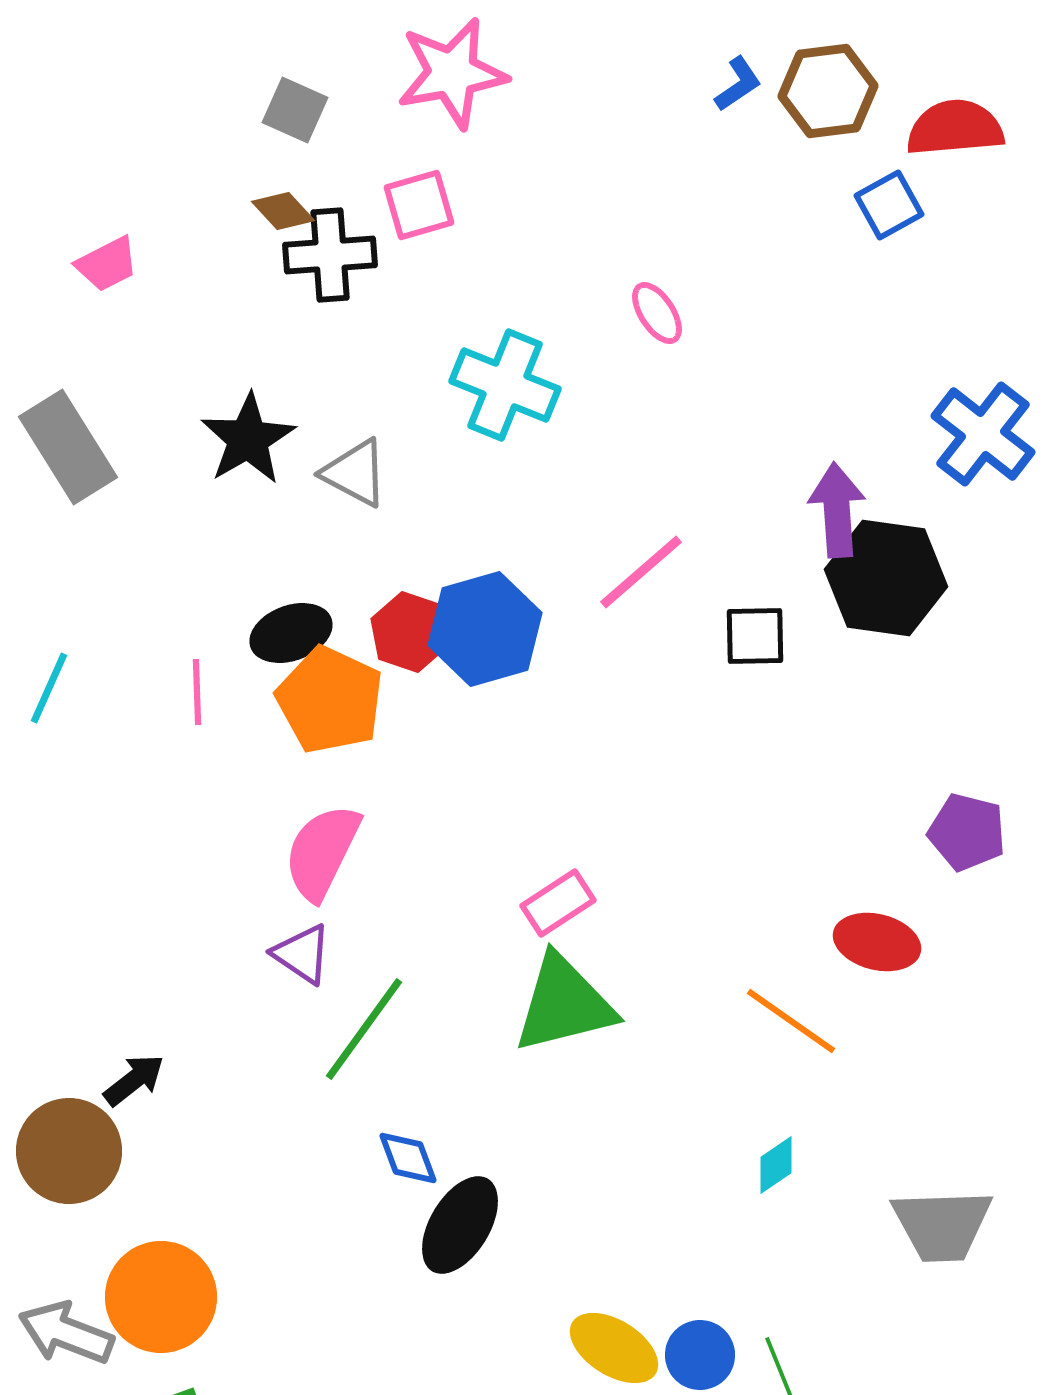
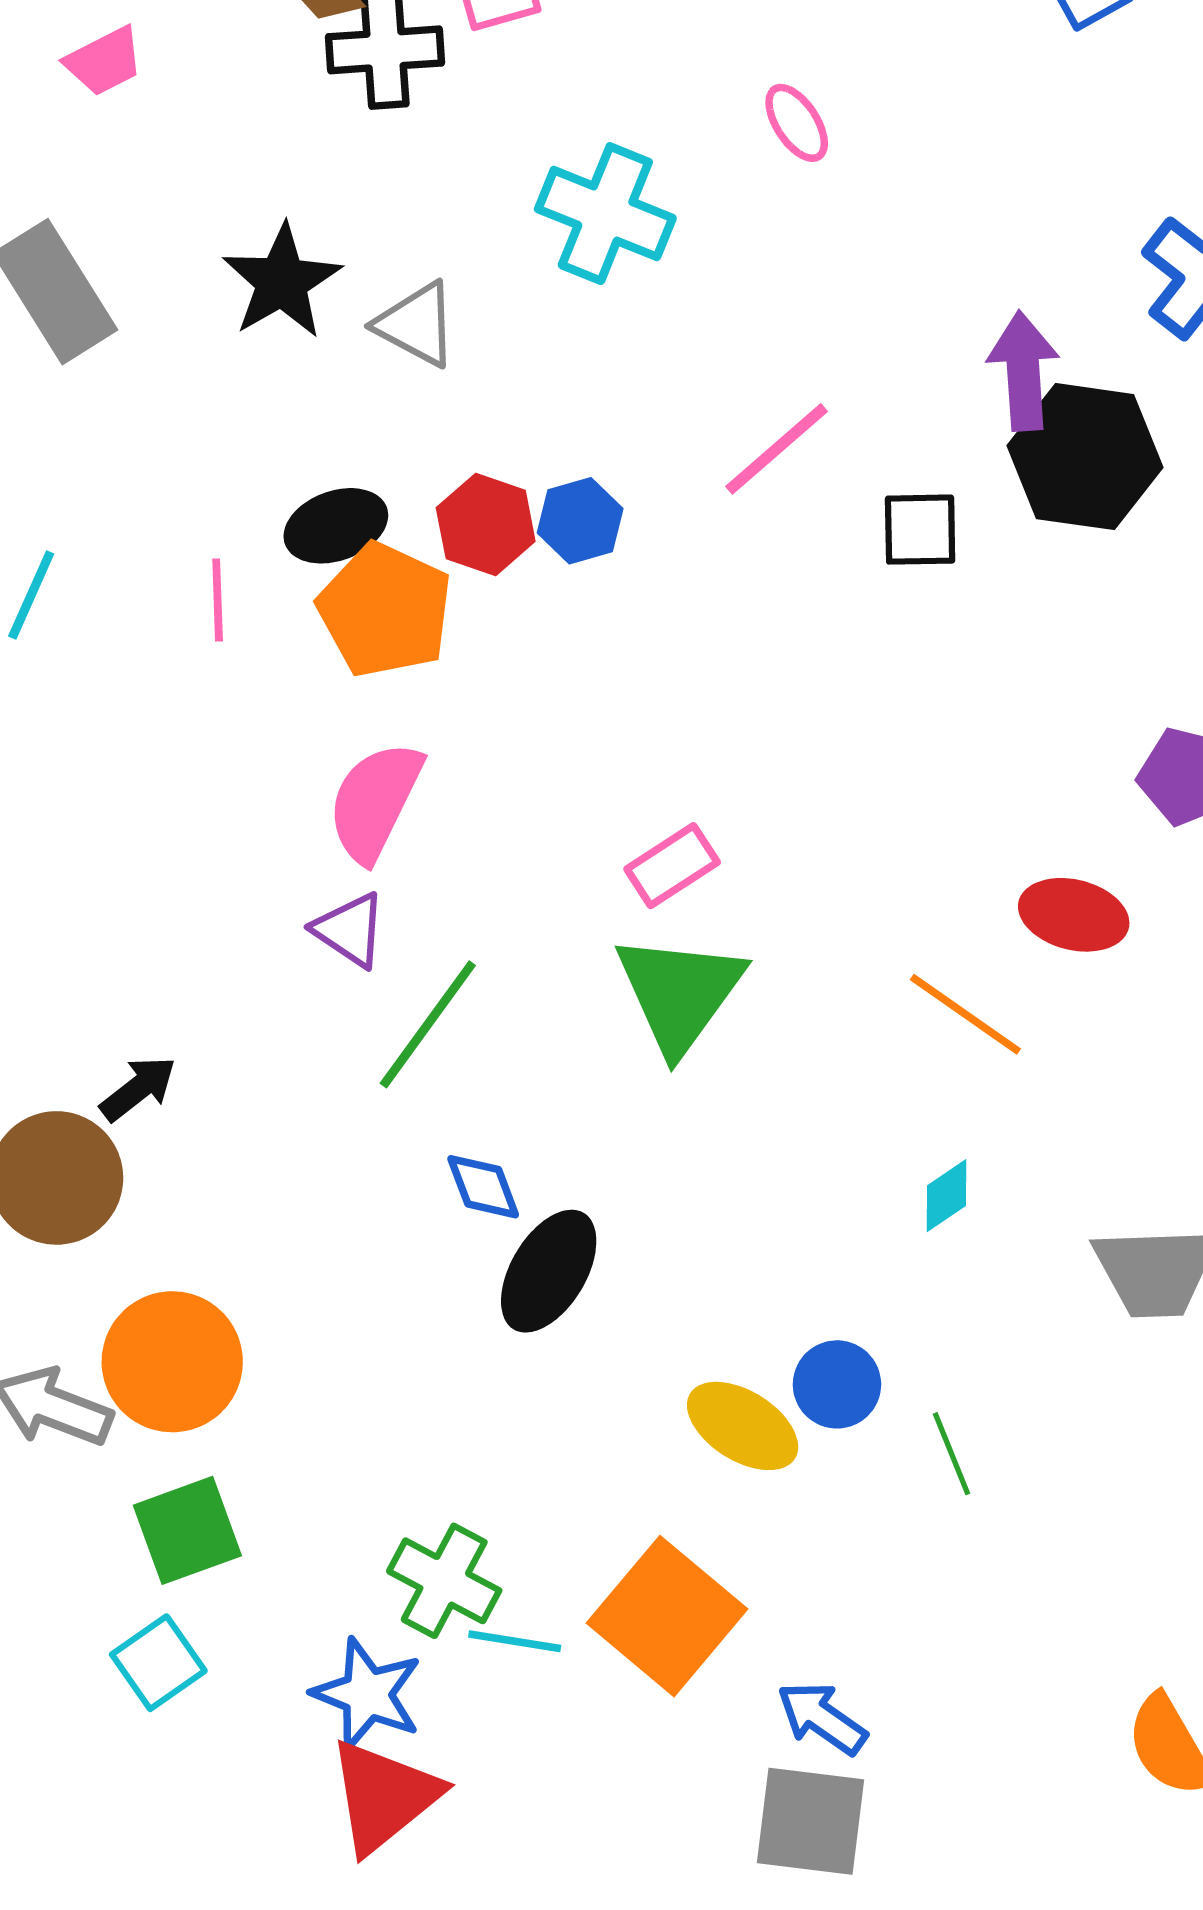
blue hexagon: (485, 629) -> (580, 521), size x0.6
green triangle: (564, 1004) -> (680, 993), turned -40
blue circle: (700, 1355) -> (837, 1384), moved

